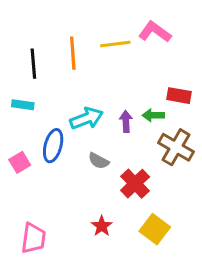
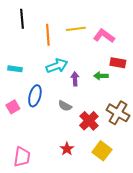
pink L-shape: (155, 32) -> (104, 36), moved
black line: (33, 64) -> (22, 19), moved
cyan arrow: (86, 118) -> (57, 66), moved
purple arrow: (126, 121) -> (75, 79), moved
brown cross: (176, 147) -> (118, 113), moved

